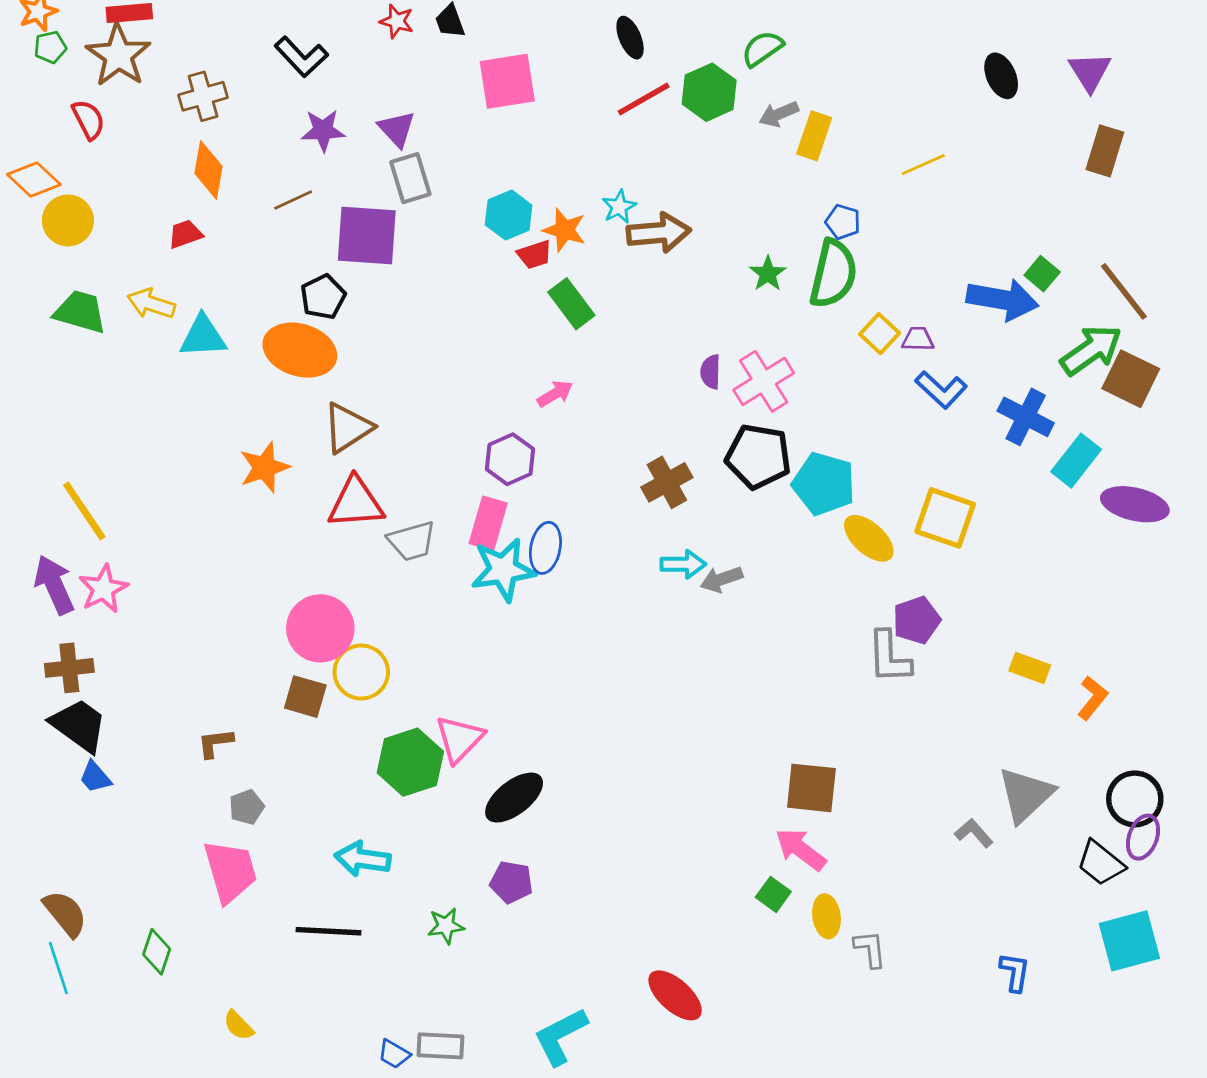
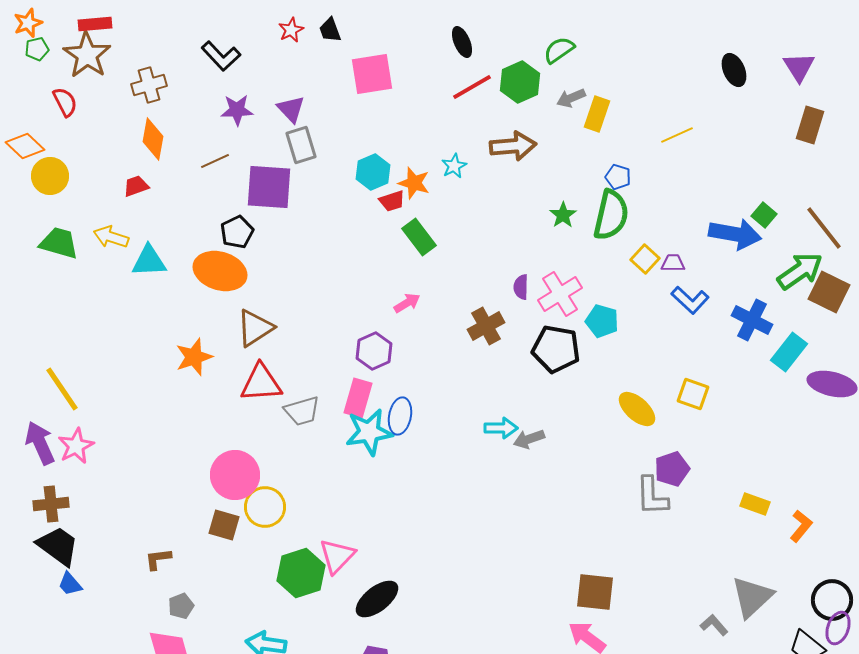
red star: (397, 21) -> (291, 30), turned 30
brown arrow: (659, 233) -> (513, 146), moved
brown cross: (667, 482) -> (486, 326), moved
cyan pentagon: (824, 484) -> (602, 321), moved, size x0.7
yellow square: (945, 518) -> (693, 394), size x0.7

